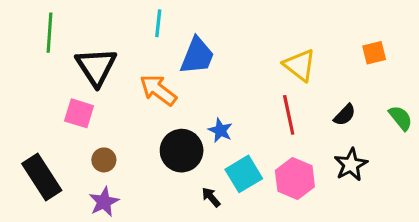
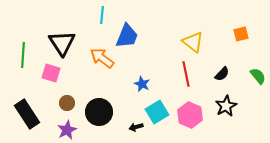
green line: (50, 33) -> (23, 55), moved
black circle: (182, 151) -> (99, 112), moved
black arrow: (211, 197) -> (136, 127), turned -64

